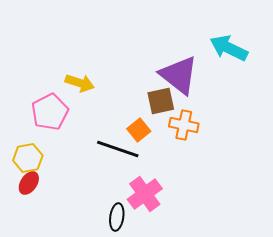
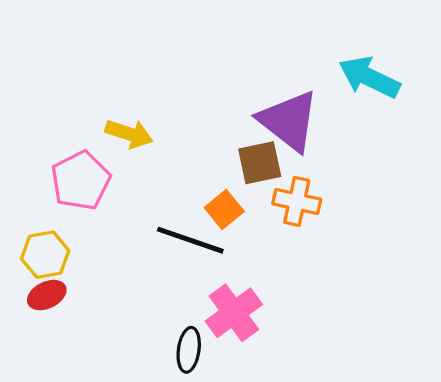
red ellipse: (29, 183) -> (47, 295), turned 30

